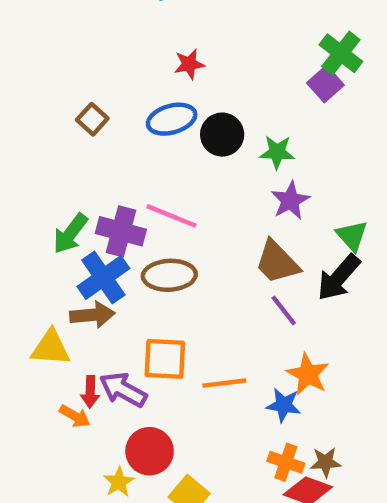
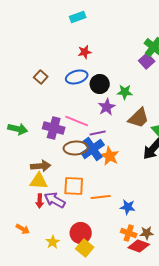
purple star: (290, 201) -> (107, 107), moved
green arrow: (70, 234) -> (18, 129), moved, turned -114
brown trapezoid: (277, 262) -> (139, 118), moved, turned -90
blue cross: (103, 277) -> (93, 149), moved
purple line: (284, 310) -> (98, 133), moved, turned -63
yellow triangle: (51, 348) -> (39, 181), moved
orange star: (308, 374) -> (110, 156), moved
orange arrow: (75, 416) -> (23, 229), moved
red circle: (150, 451) -> (81, 233), moved

